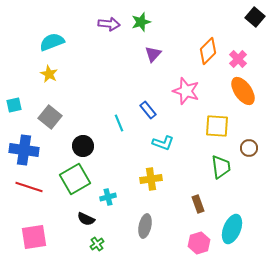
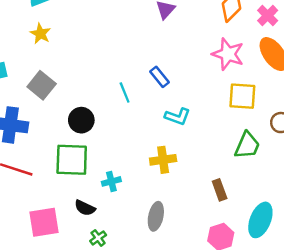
pink star: (186, 91) -> (228, 54), moved
green trapezoid: (221, 167) -> (247, 145), turned 30
green square: (75, 179) -> (72, 160), turned 32
pink square: (34, 237) -> (44, 222), moved

